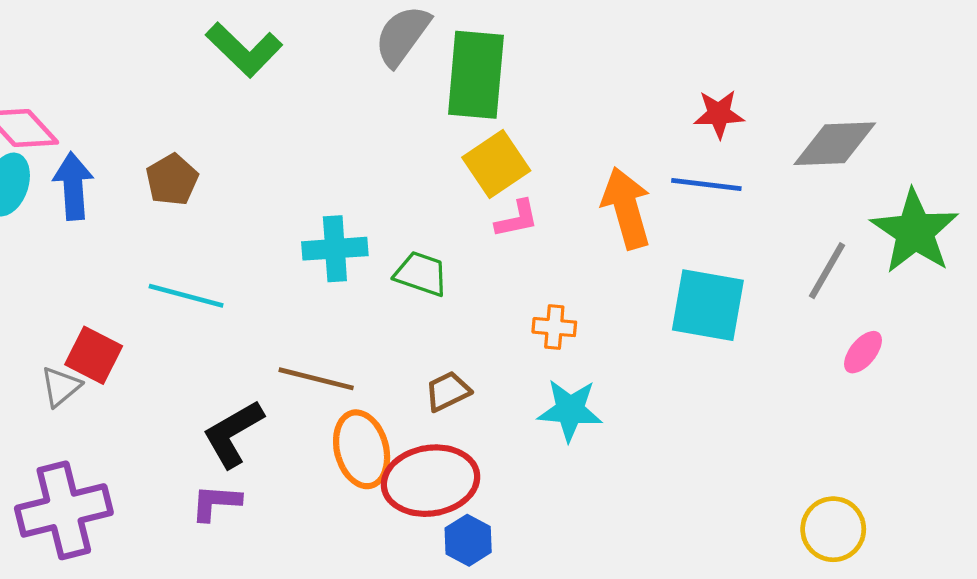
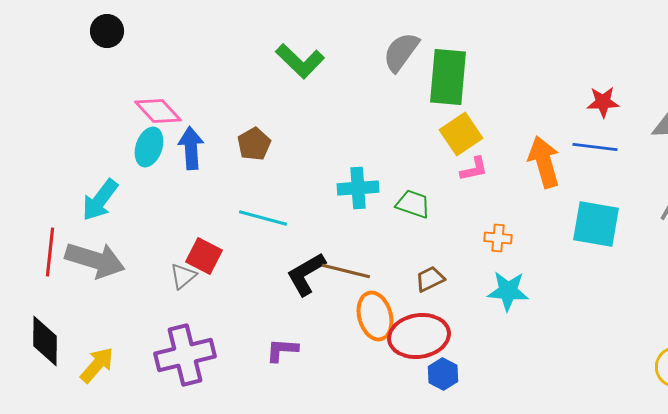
black L-shape: (233, 434) -> (306, 274), moved

